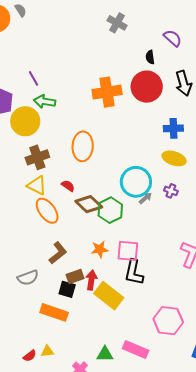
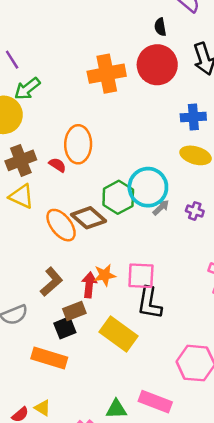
green arrow: (45, 102) -> (27, 89), turned -45
red semicircle: (68, 186) -> (57, 165), moved
purple cross: (171, 191) -> (195, 211), moved
green hexagon: (110, 210) -> (118, 197), moved
orange ellipse: (47, 211) -> (61, 225), moved
red arrow: (91, 280) -> (89, 285), moved
black square: (67, 289) -> (65, 328), turned -36
yellow triangle: (47, 351) -> (43, 408), turned 40

